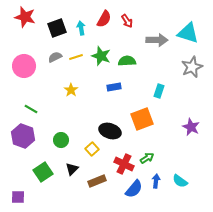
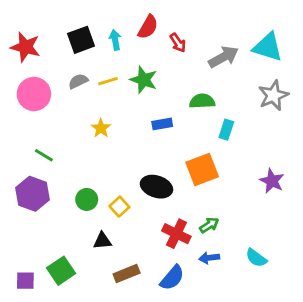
red star: (25, 17) -> (25, 47), moved
red arrow: (127, 21) -> (178, 43), moved
gray arrow: (157, 40) -> (223, 57), turned -30
green semicircle: (127, 61) -> (202, 101), moved
yellow square: (92, 149) -> (119, 207), moved
black triangle: (72, 169) -> (102, 241), turned 40
green square: (43, 172) -> (61, 271), moved
brown rectangle: (97, 181) -> (127, 274), moved
blue arrow: (156, 181) -> (209, 258), moved, turned -104
blue semicircle: (134, 189) -> (172, 278), moved

